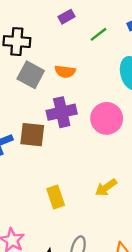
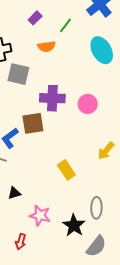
orange semicircle: (65, 72) -> (46, 47), moved
purple cross: (62, 112) -> (52, 98), turned 30
pink circle: (107, 118) -> (88, 104), moved, size x0.7

